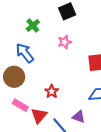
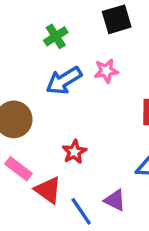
blue arrow: (25, 53) -> (64, 80), moved, turned -90
red triangle: (39, 116) -> (48, 190), turned -42

